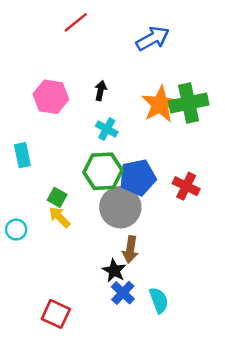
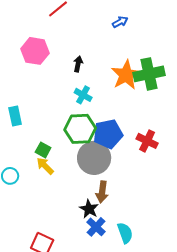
blue arrow: (153, 38) -> (120, 22), size x0.6
pink hexagon: (51, 97) -> (35, 51), moved

